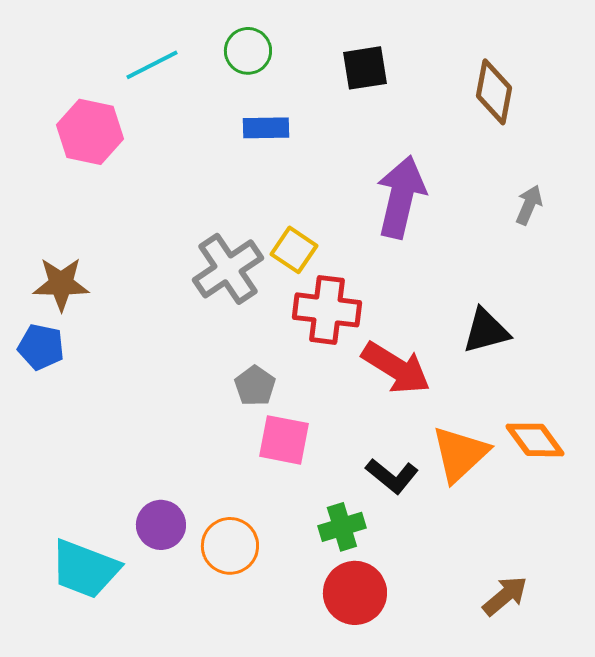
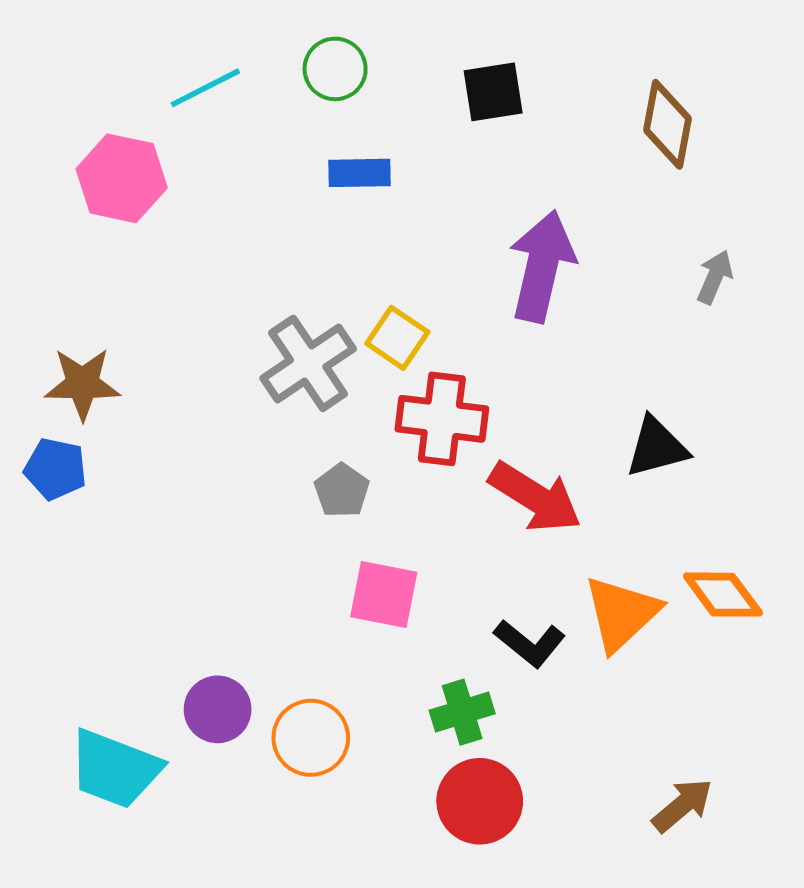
gray pentagon: (255, 386) -> (342, 490), moved

